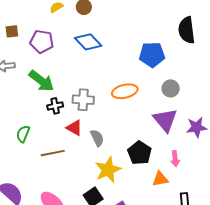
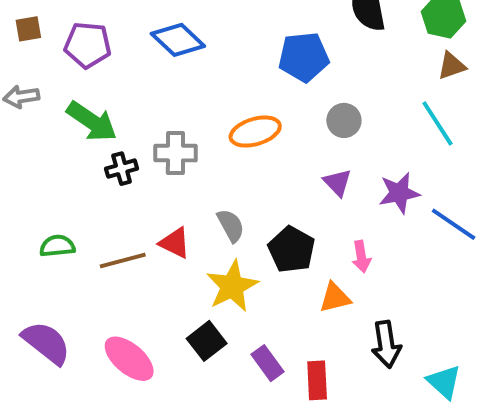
purple triangle: (165, 120) -> (337, 183), size x0.6
red triangle: (74, 128) -> (175, 243), moved
green semicircle: (23, 134) -> (57, 246), moved, turned 66
gray semicircle: (97, 138) -> (231, 225), moved

